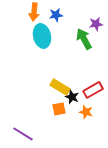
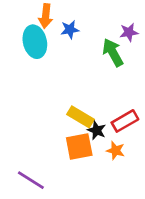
blue star: (56, 15) -> (70, 30), moved
cyan ellipse: (42, 36) -> (35, 42), moved
orange square: (59, 109) -> (79, 147), size x1.5

